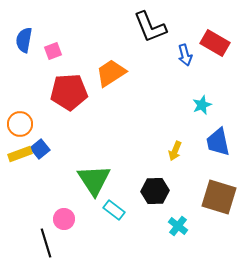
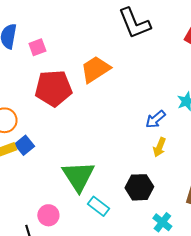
blue arrow: (185, 55) -> (155, 119), moved, turned 65

